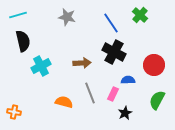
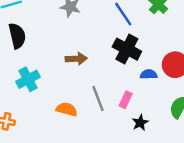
brown arrow: (82, 63) -> (76, 59), moved
cyan cross: (41, 66) -> (28, 79), moved
blue semicircle: (128, 80) -> (149, 74), moved

